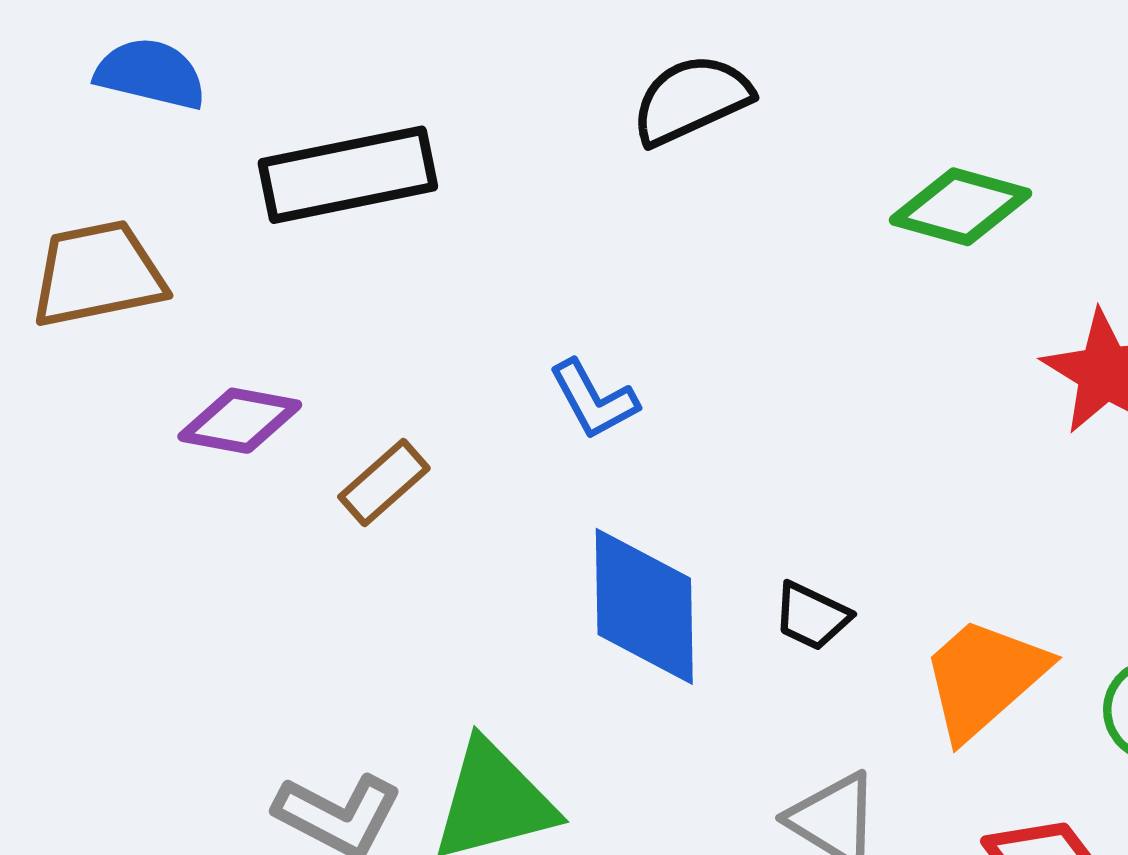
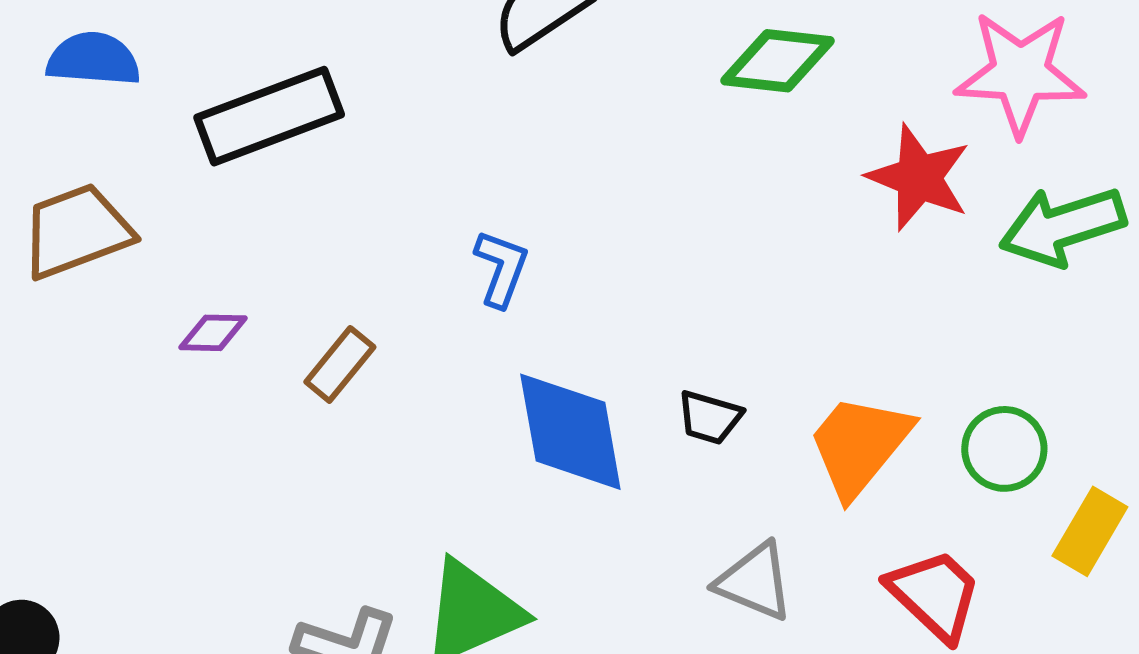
blue L-shape: (594, 400) -> (501, 268), turned -122
purple diamond: (240, 421) -> (213, 333), size x0.7

